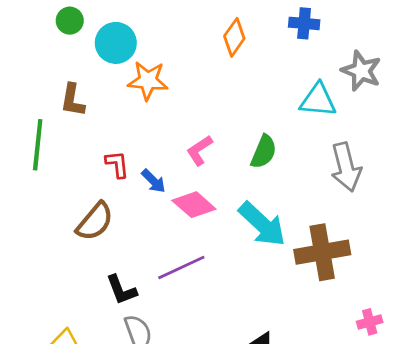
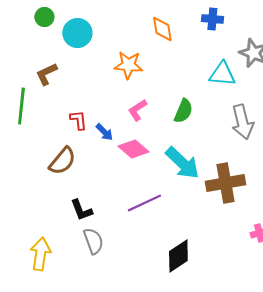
orange diamond: (234, 37) -> (162, 29), turned -44
orange star: (148, 81) -> (128, 65), moved
brown L-shape: (73, 100) -> (46, 74), turned 55
purple line: (181, 268) -> (144, 203), moved

